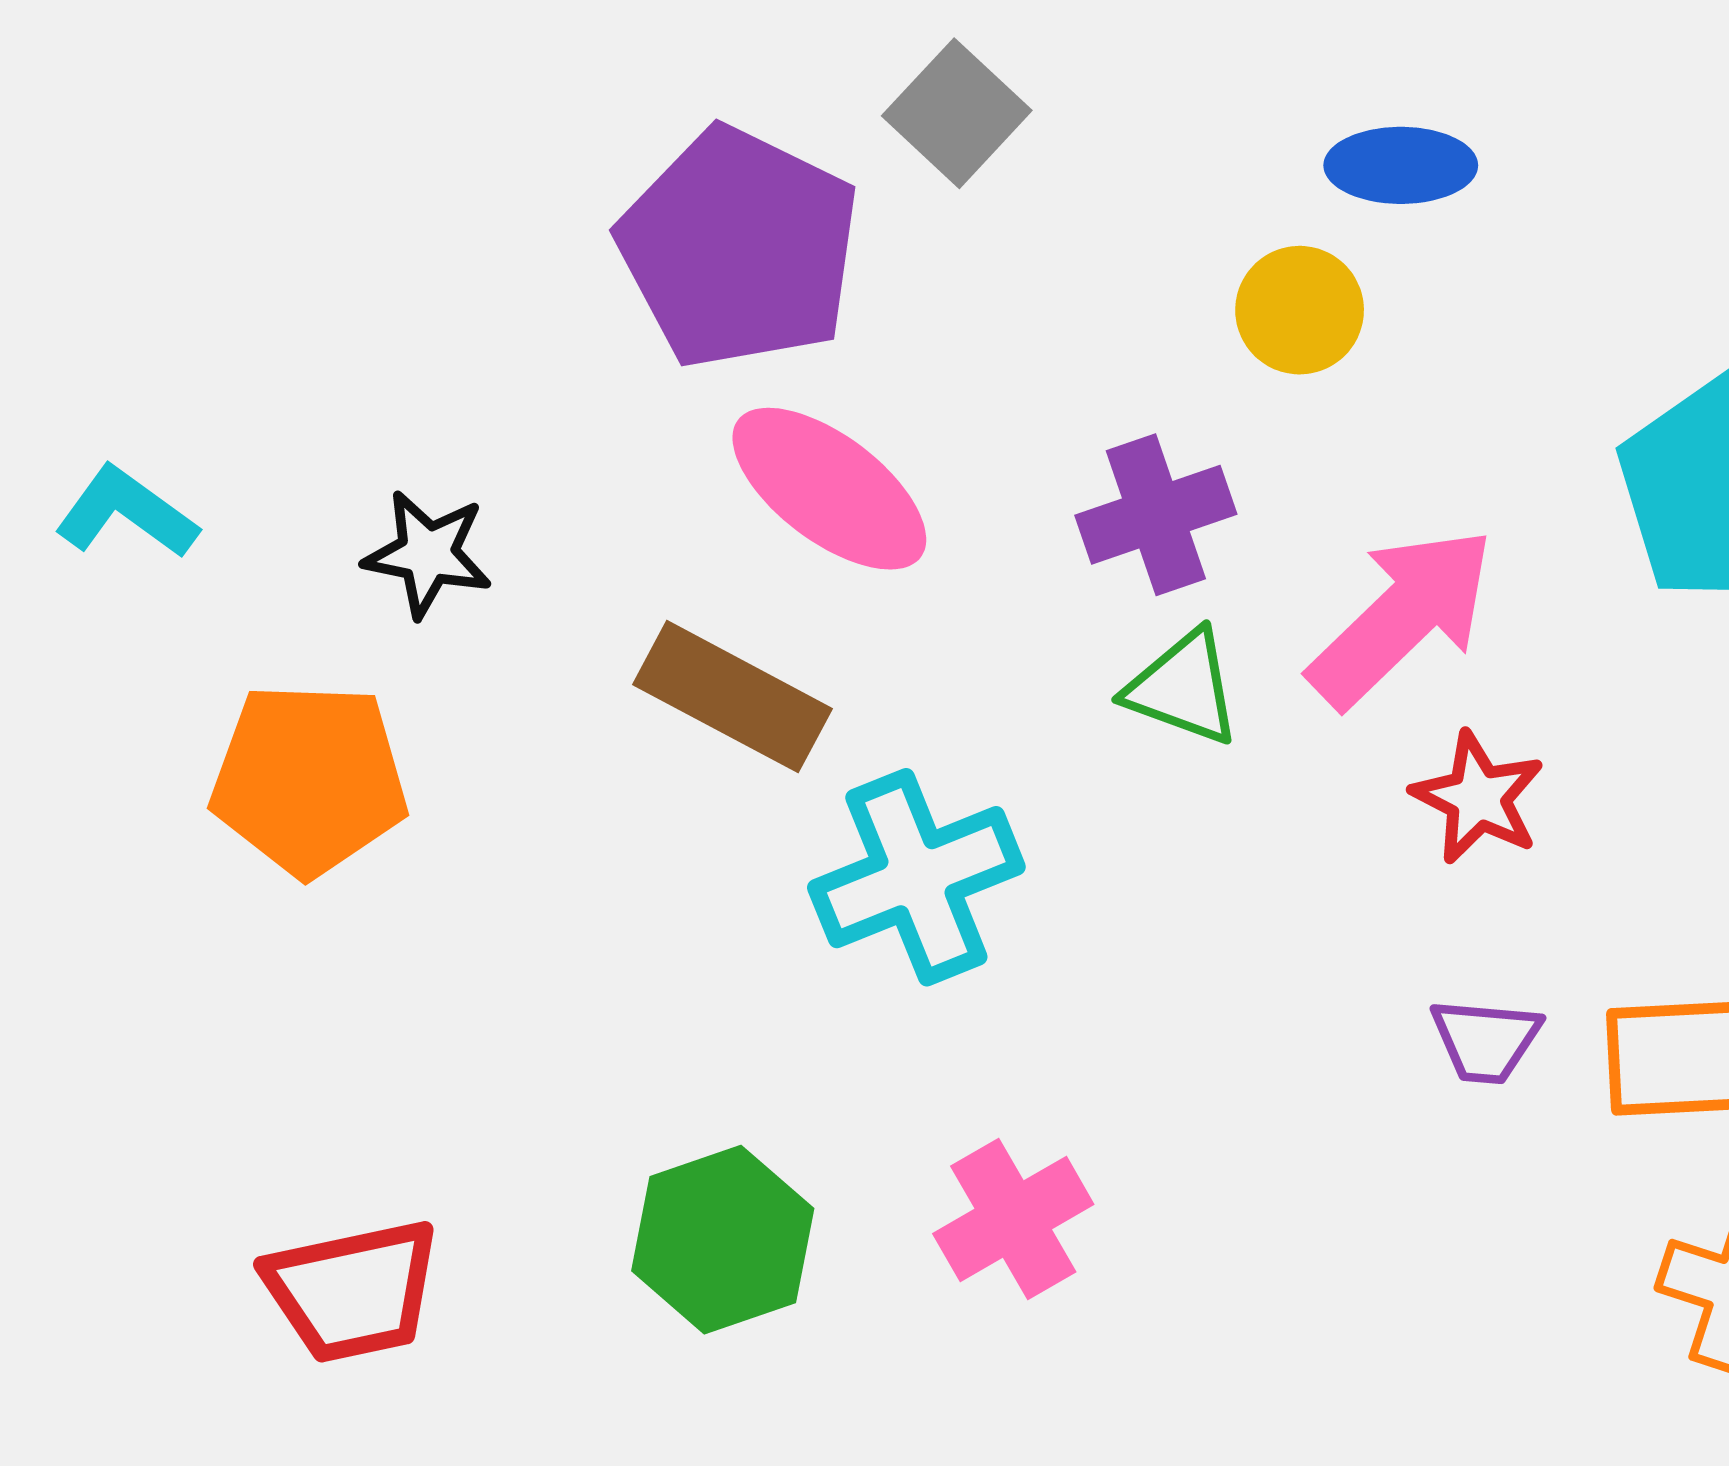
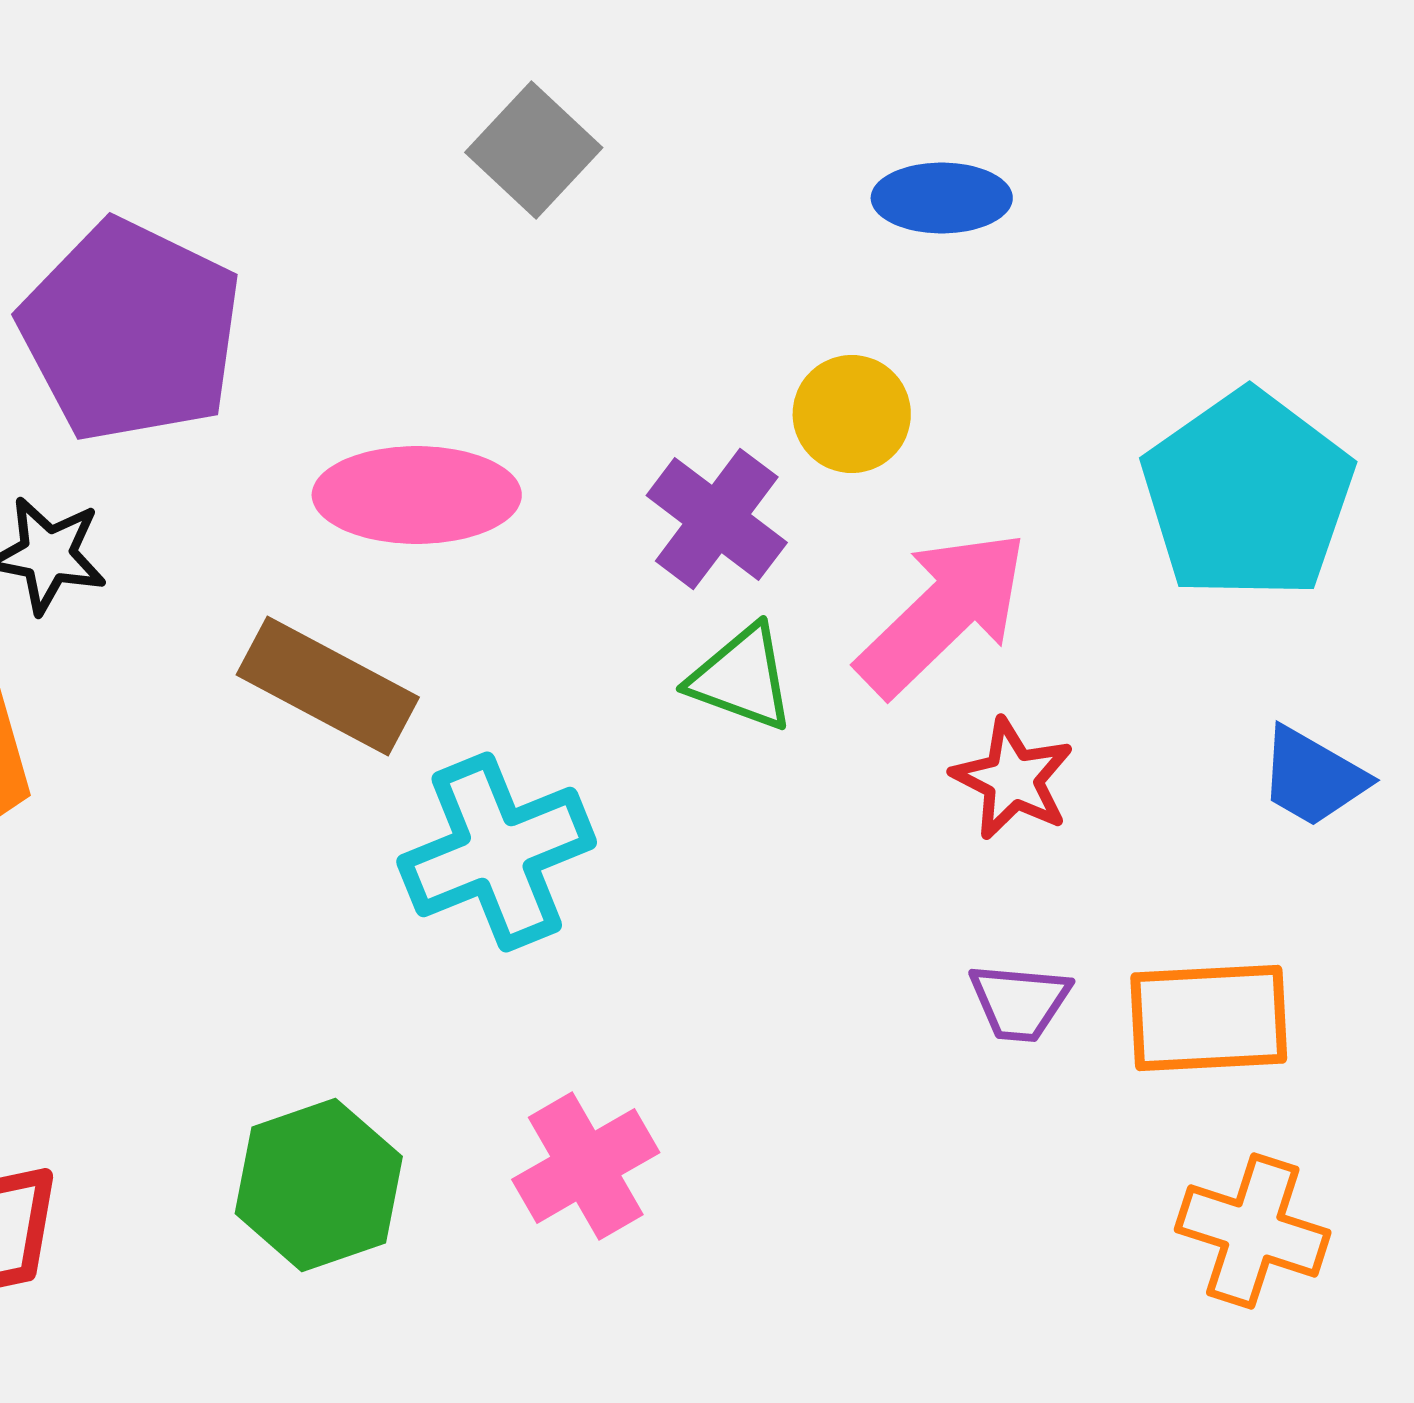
purple pentagon: (739, 248) -> (131, 331), moved
yellow circle: (1300, 310) -> (852, 414), moved
pink ellipse: (829, 489) -> (417, 495), turned -37
purple cross: (1156, 515) -> (717, 519), turned -34

